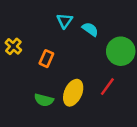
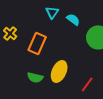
orange rectangle: (46, 59) -> (37, 43), size x1.5
red line: (107, 87) -> (87, 84), moved

